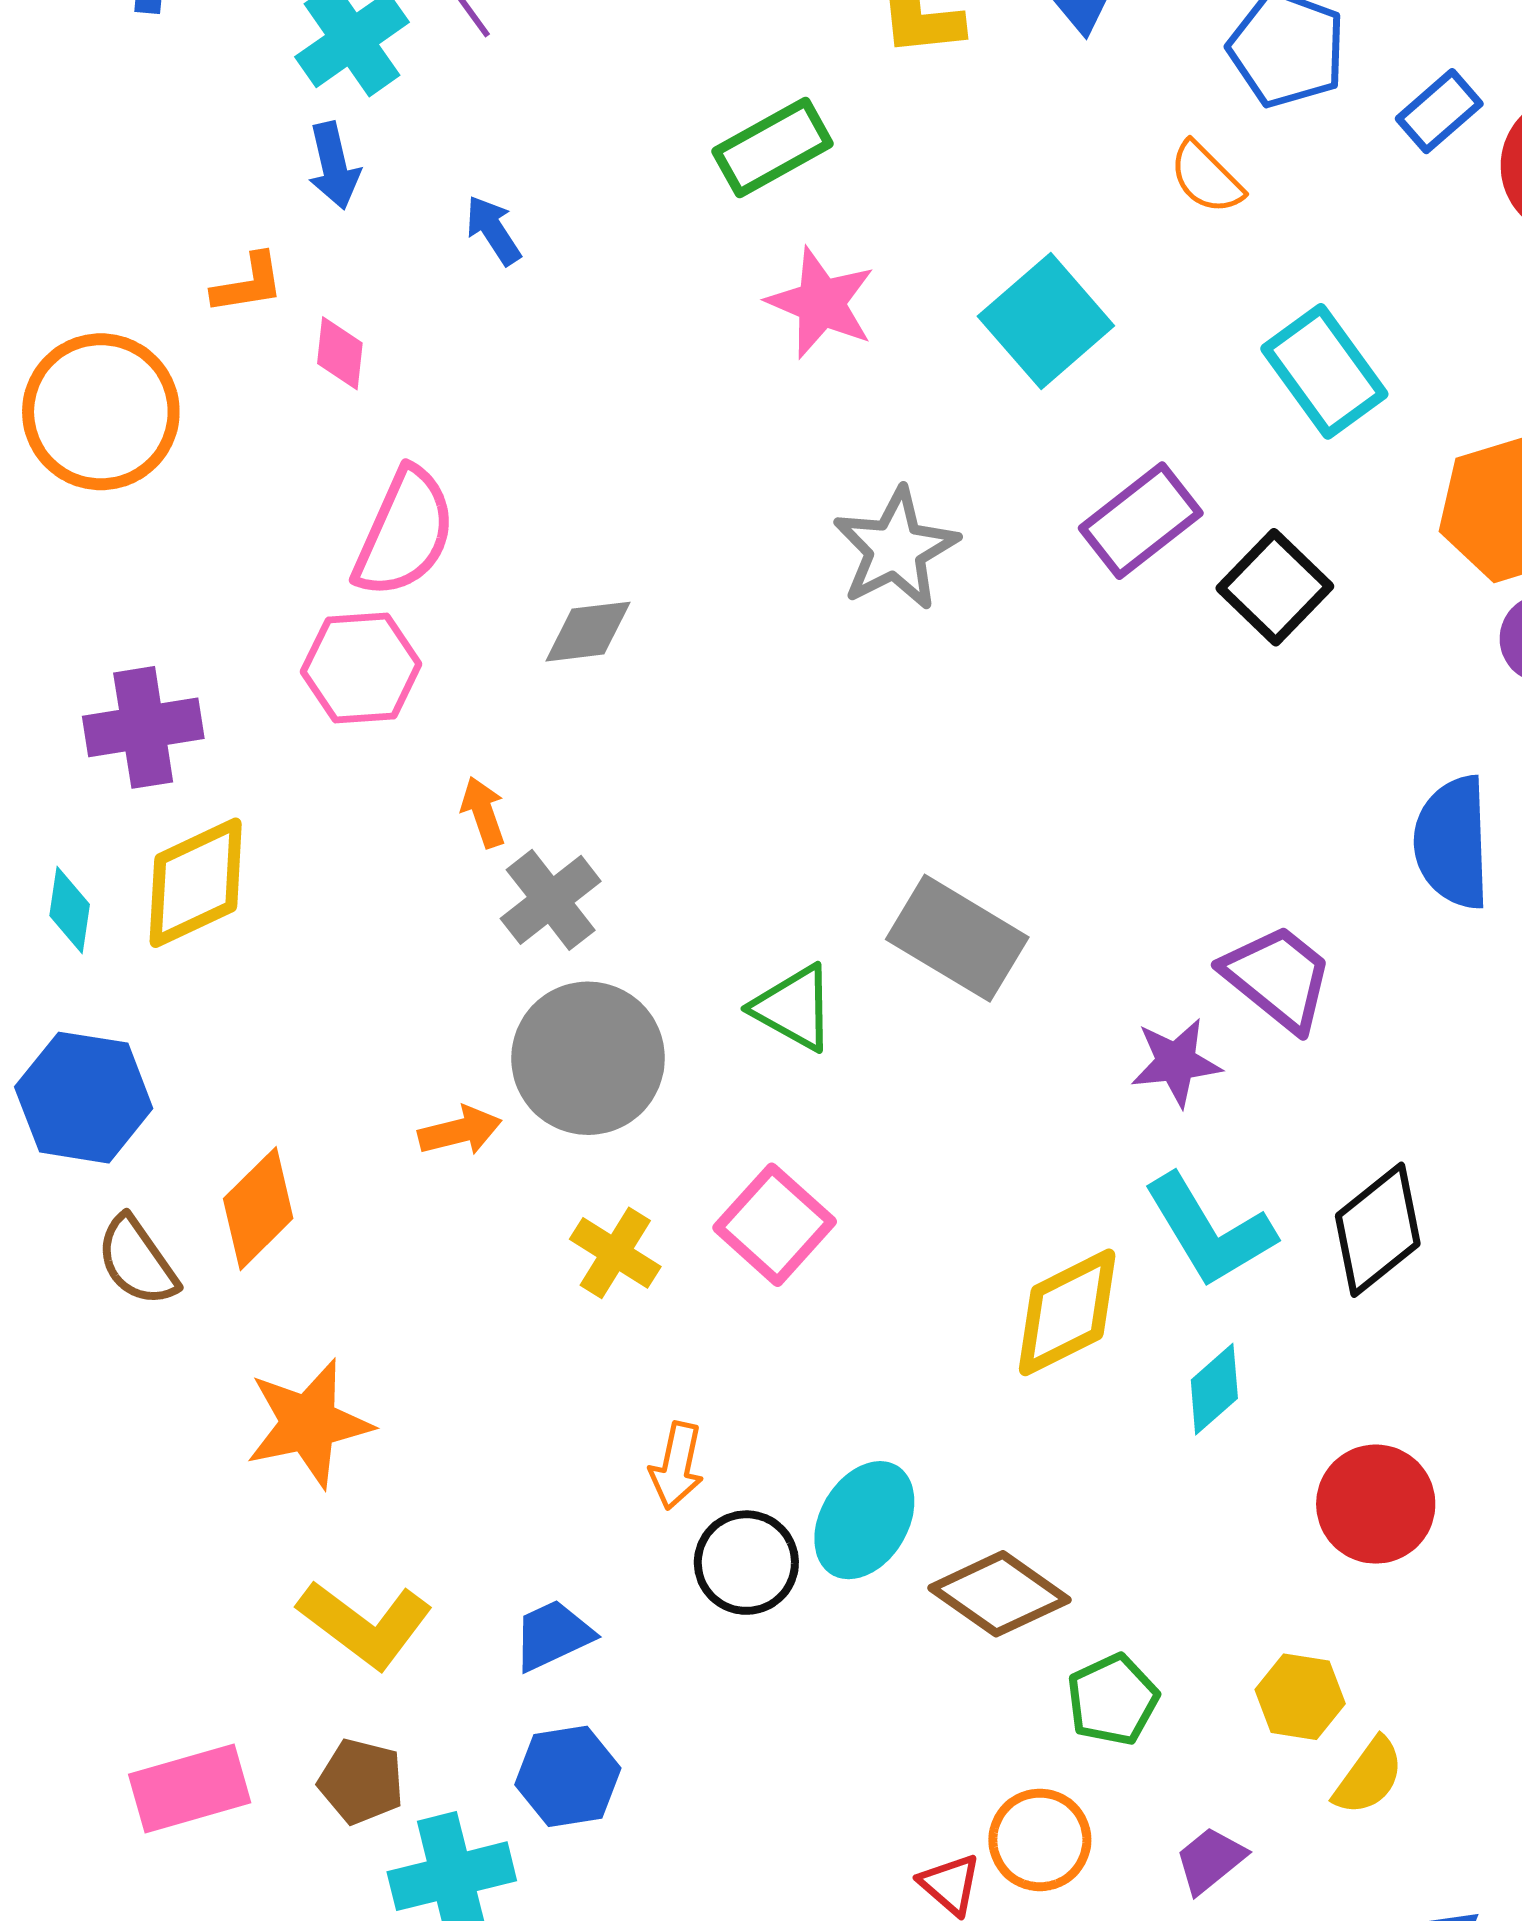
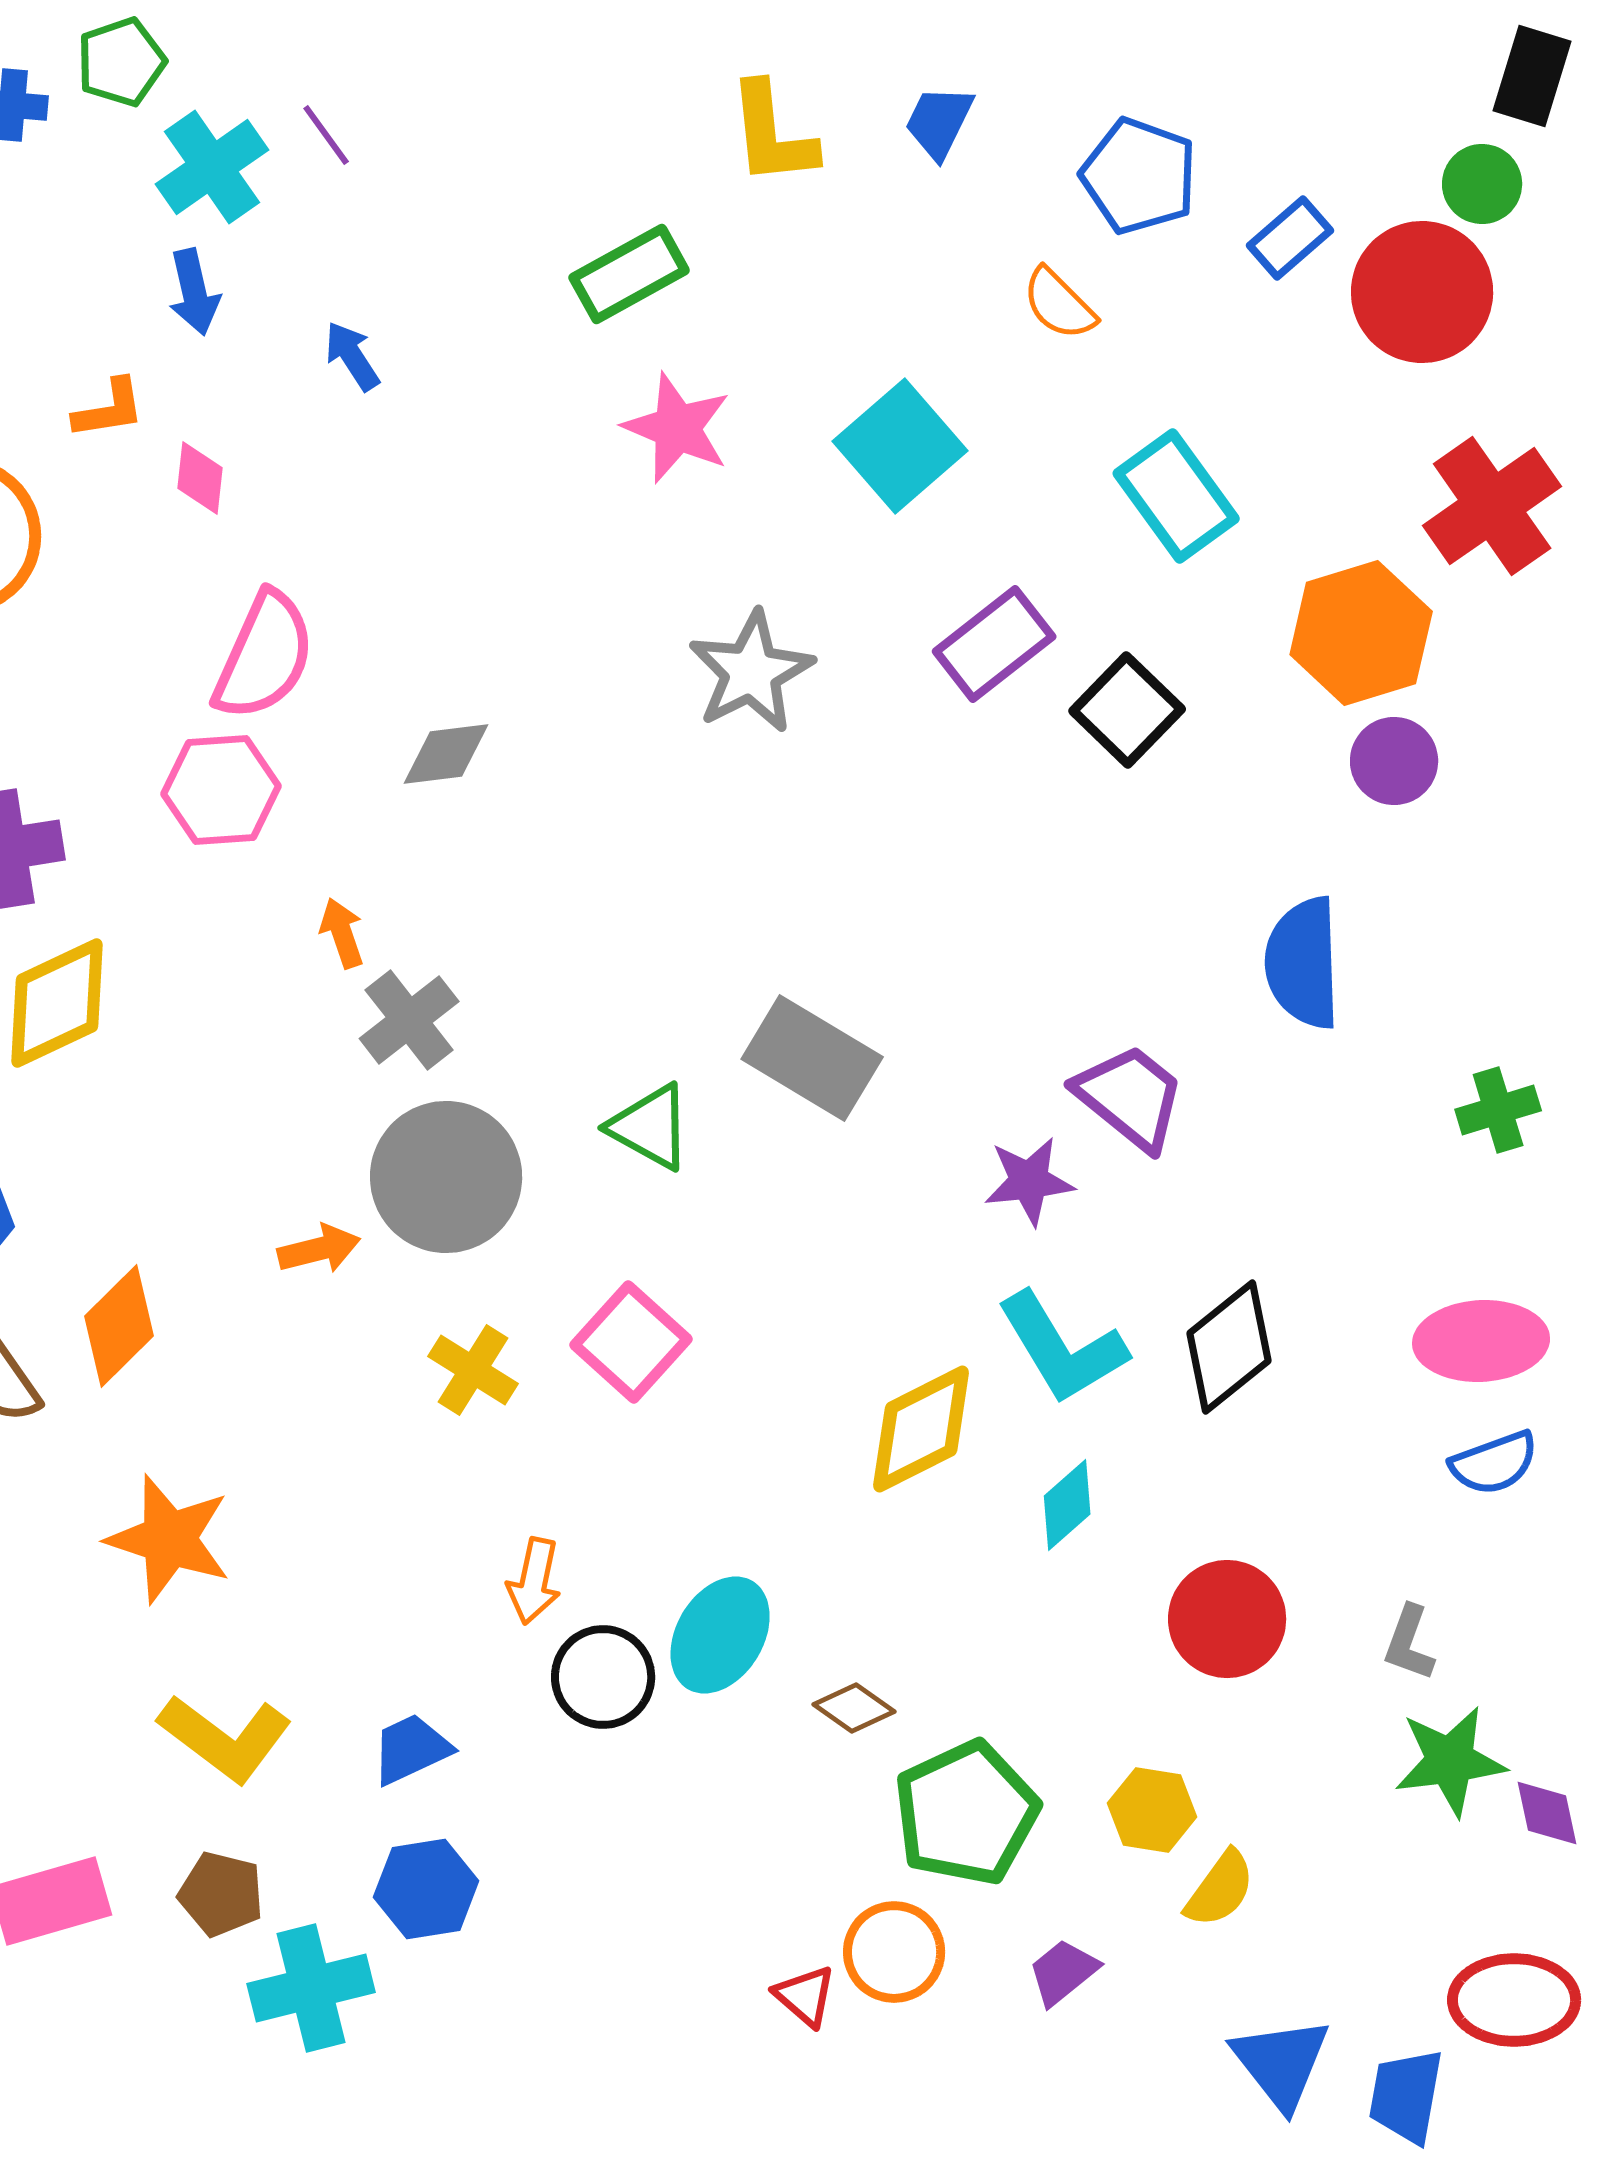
orange star: (309, 1423) -> (169, 1539), turned 30
brown diamond: (1000, 1594) -> (854, 1708), size x0.6
green pentagon: (1112, 1700) -> (966, 1813), size x1.6

